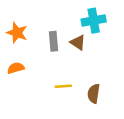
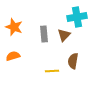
brown triangle: (78, 42) -> (64, 35), turned 40
brown semicircle: (94, 94) -> (73, 61), moved

